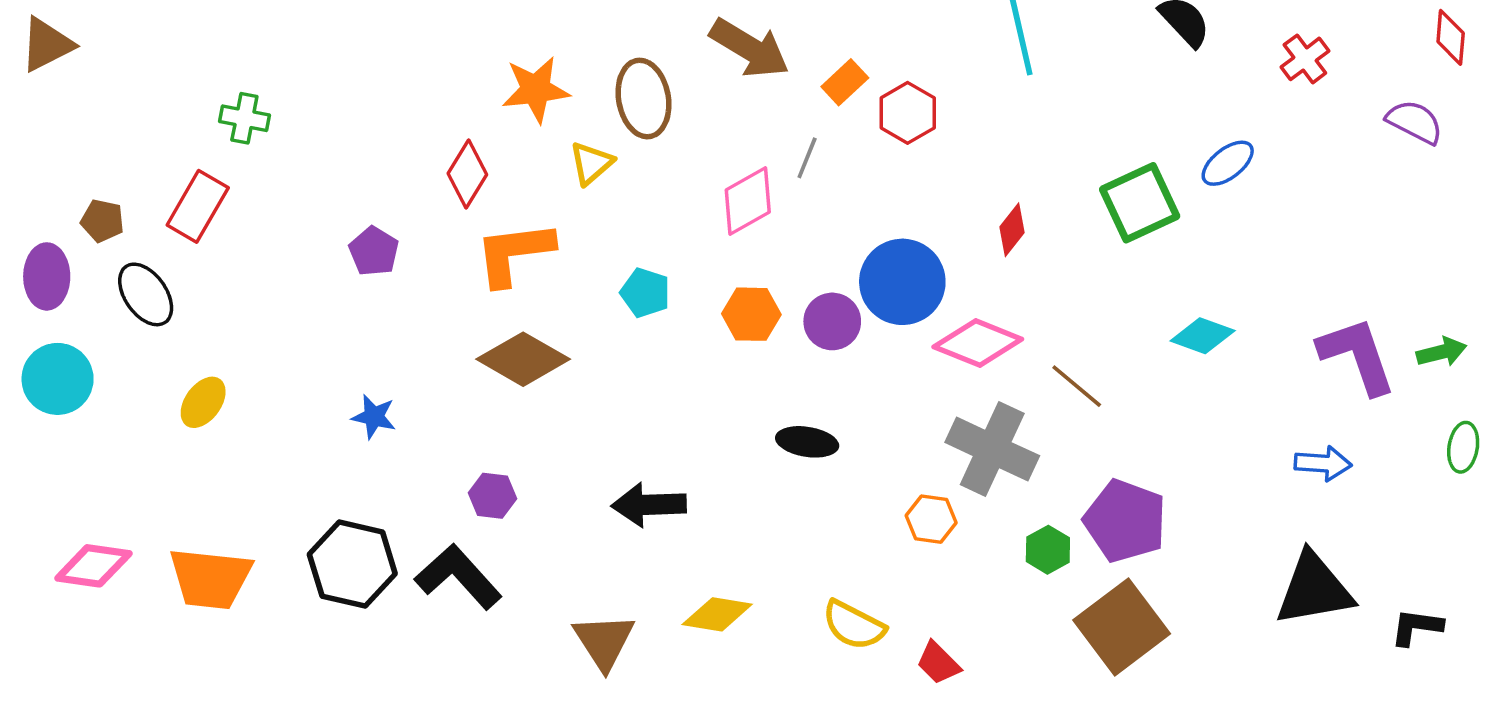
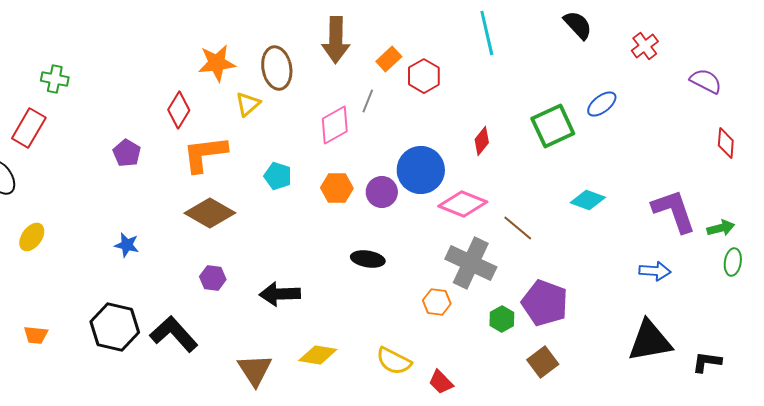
red diamond: (1451, 37) -> (726, 143), moved
brown arrow: (750, 48) -> (336, 40), turned 60
green arrow: (1442, 352) -> (721, 228), moved
purple hexagon: (493, 496) -> (213, 278), moved
orange trapezoid: (210, 578) -> (36, 335), size x0.5
brown square: (1122, 627) -> (543, 362), size x0.6

